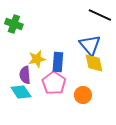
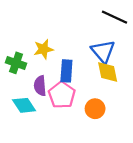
green cross: (14, 24) -> (16, 63), moved
yellow star: (37, 59) -> (44, 49), moved
purple semicircle: (25, 75) -> (40, 86), moved

